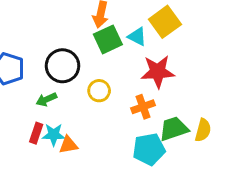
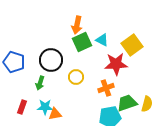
yellow square: (165, 22) -> (132, 45), moved
green arrow: (46, 99) -> (40, 83), turned -48
red rectangle: (36, 133) -> (22, 107), moved

